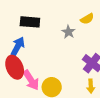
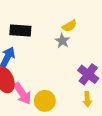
yellow semicircle: (87, 19) -> (69, 26), moved

